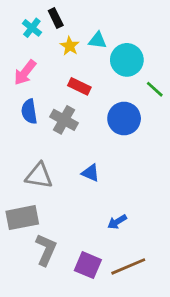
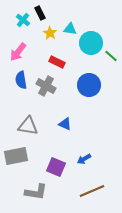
green line: (155, 89) -> (111, 56), moved
gray L-shape: (46, 250) -> (36, 192), moved, turned 75
purple square: (88, 265) -> (56, 167), moved

